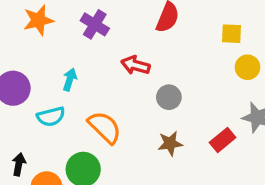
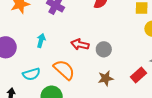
red arrow: (135, 65) -> (80, 44), moved
cyan semicircle: (51, 117) -> (31, 74), moved

